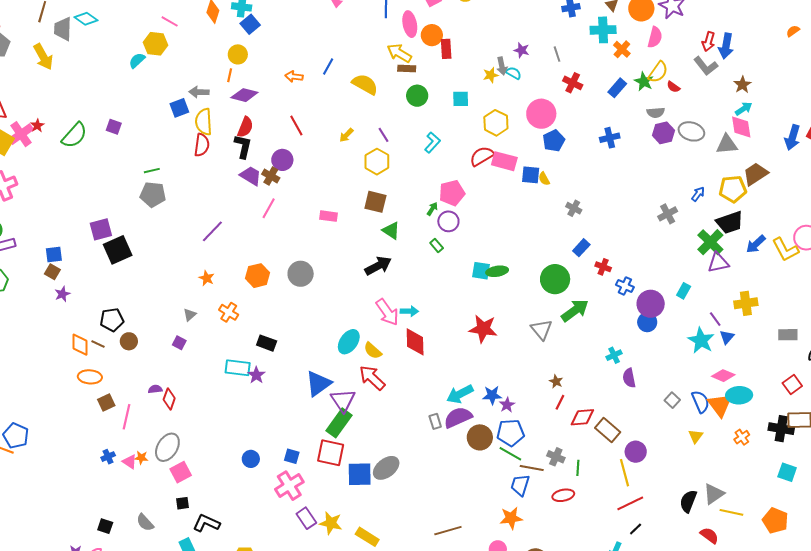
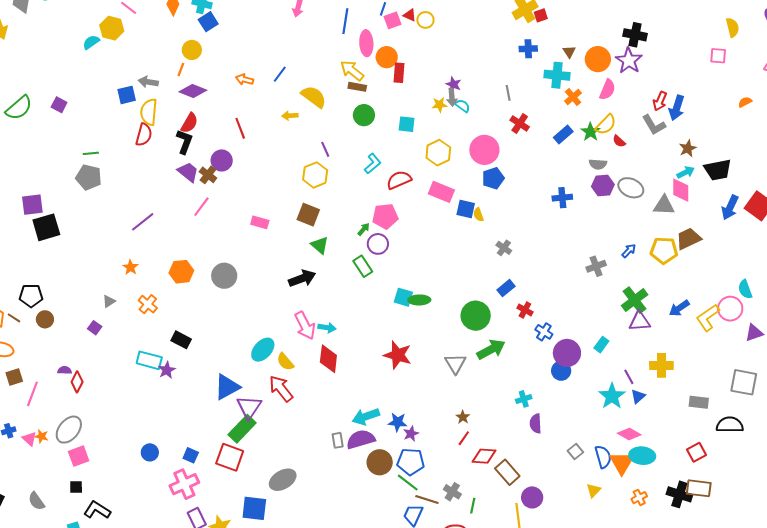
purple star: (522, 50) -> (453, 84), moved
yellow arrow: (346, 135) -> (290, 116), moved, turned 35
blue cross: (610, 138) -> (562, 198), moved
red semicircle: (482, 156) -> (399, 180), moved
black trapezoid: (730, 222) -> (718, 170), moved
green rectangle: (437, 246) -> (363, 266), size x1.5
yellow L-shape: (785, 250) -> (708, 318), turned 76
blue square: (360, 474) -> (254, 508), moved

